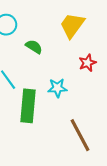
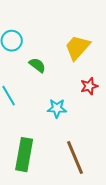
green rectangle: (28, 106) -> (24, 155), moved

